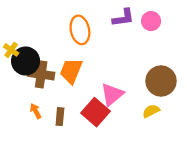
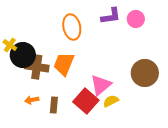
orange arrow: (36, 111) -> (32, 100), turned -72
yellow semicircle: (151, 111) -> (111, 101), moved

